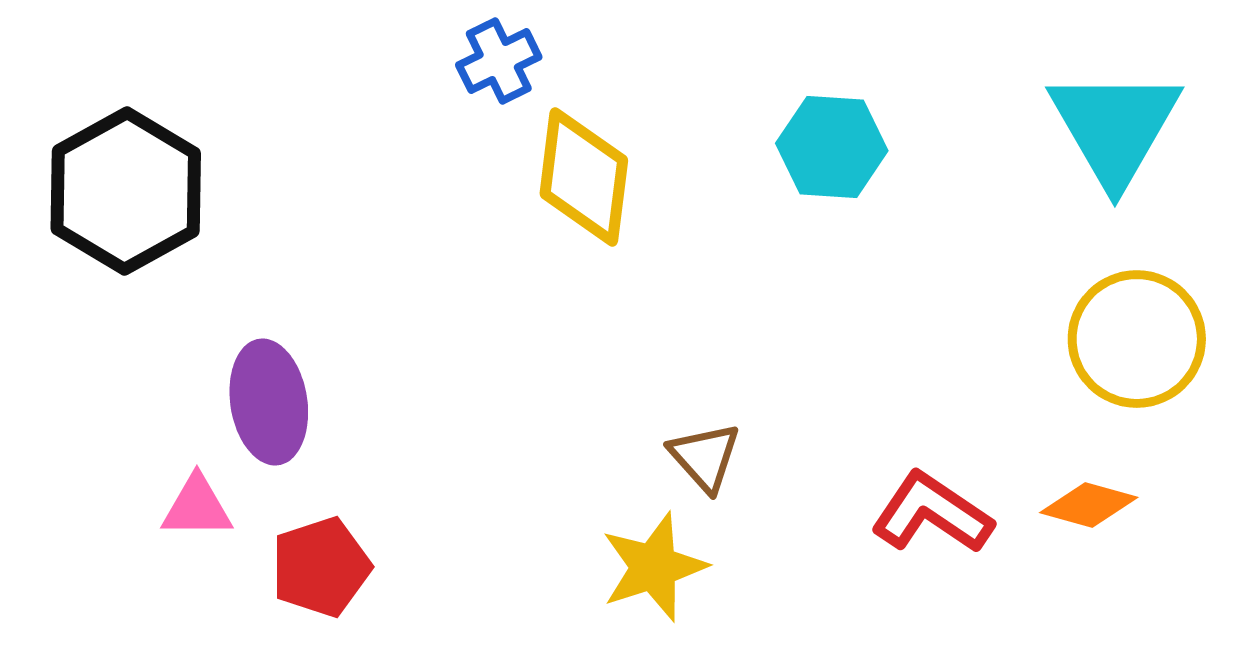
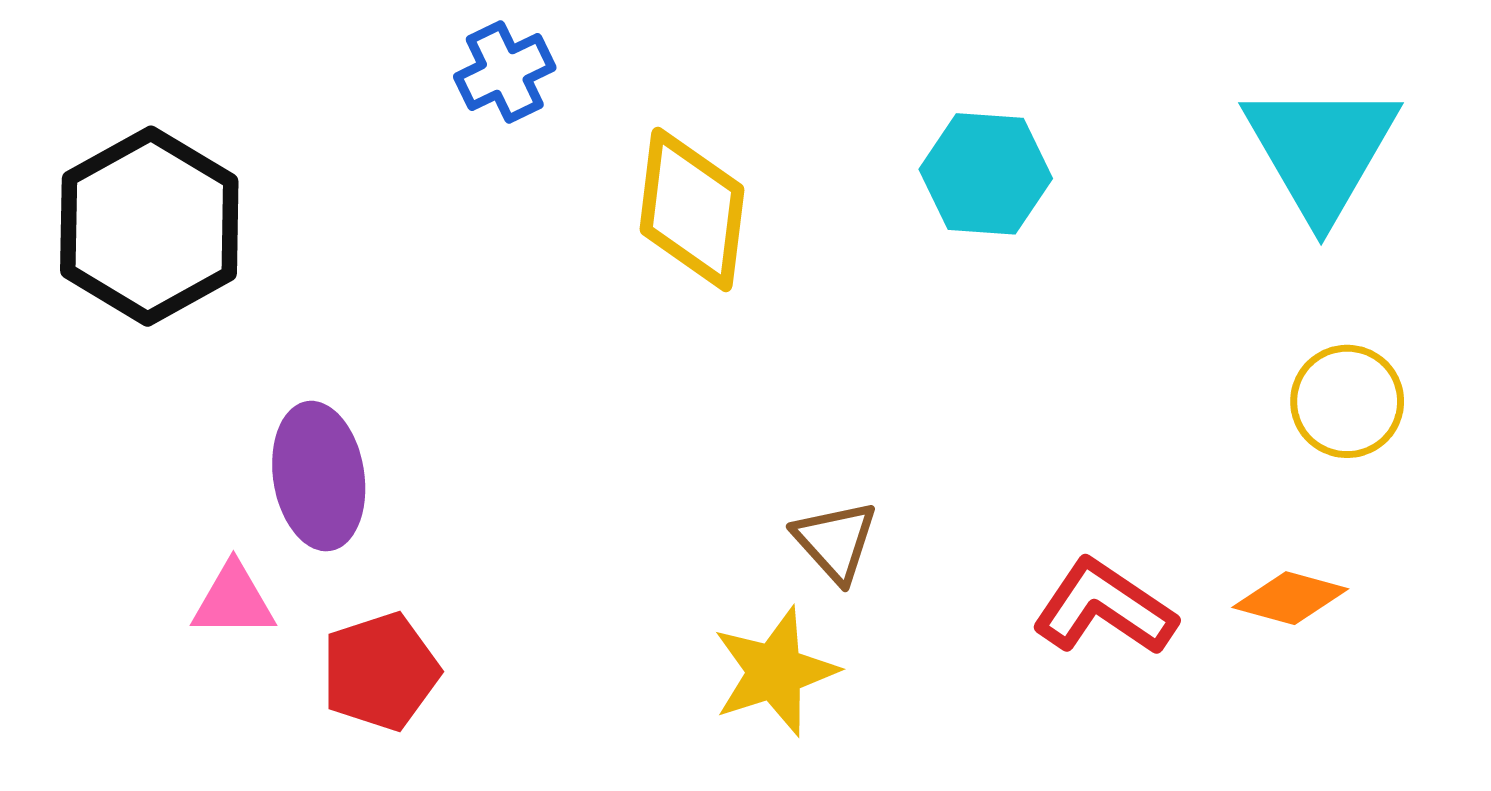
blue cross: (499, 61) -> (505, 72), moved
yellow circle: (1137, 339) -> (1347, 401), size x0.7

